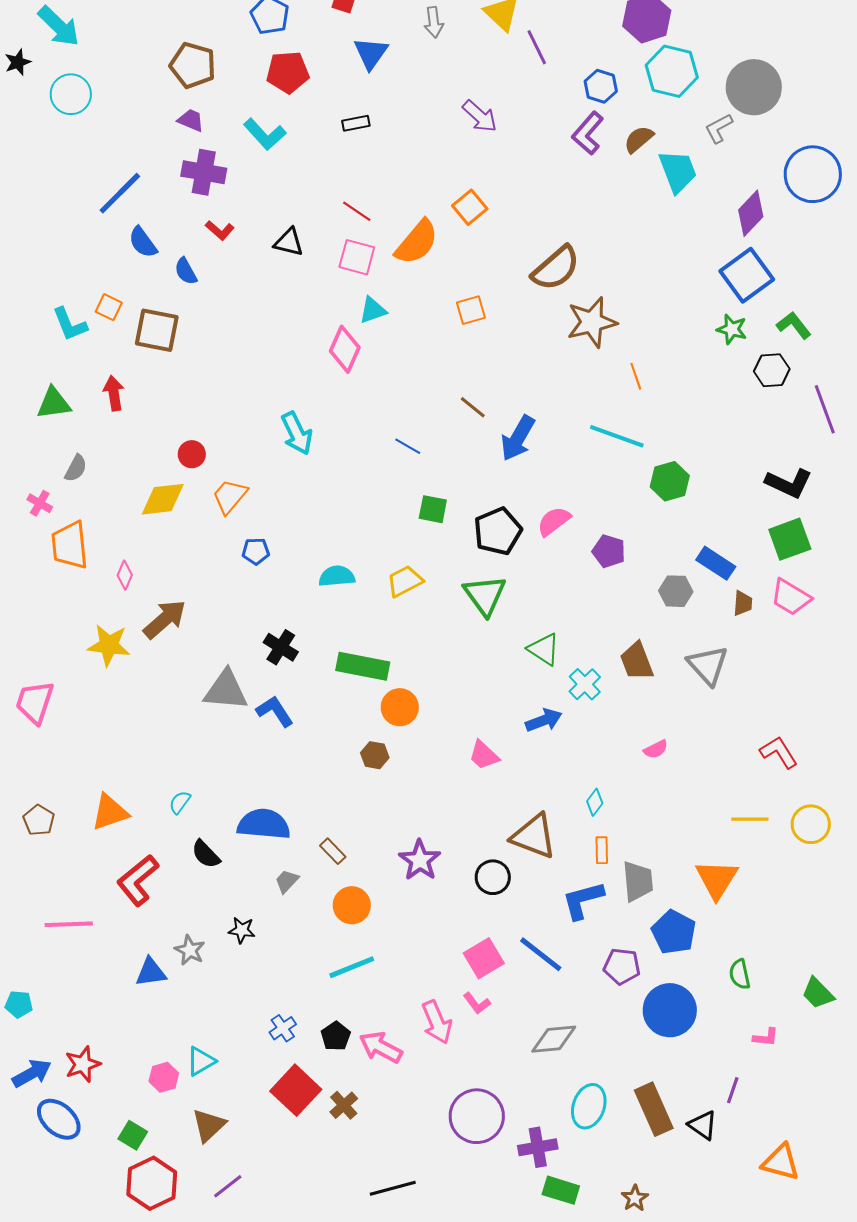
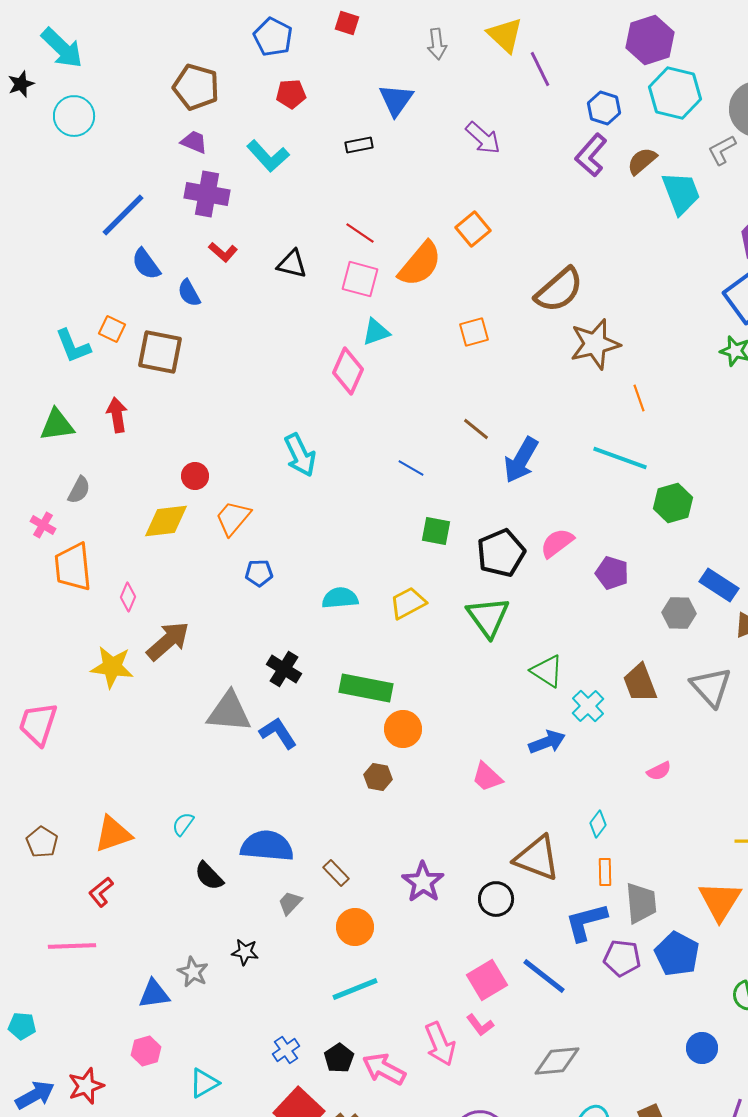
blue triangle: (371, 53) -> (396, 100), moved
red pentagon: (288, 72) -> (291, 94), size x0.7
red L-shape: (138, 880) -> (101, 892), moved, size x0.6
purple pentagon: (622, 966) -> (622, 958), moved
blue circle: (670, 1010) -> (702, 1048), moved, size x0.6
pink hexagon: (164, 1077) -> (146, 1051), moved

